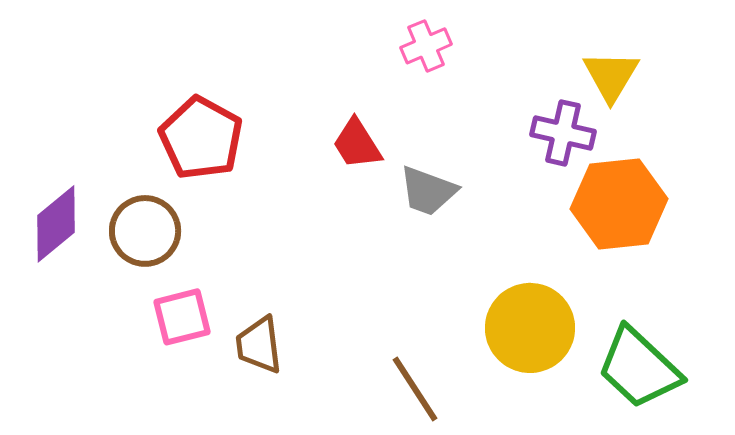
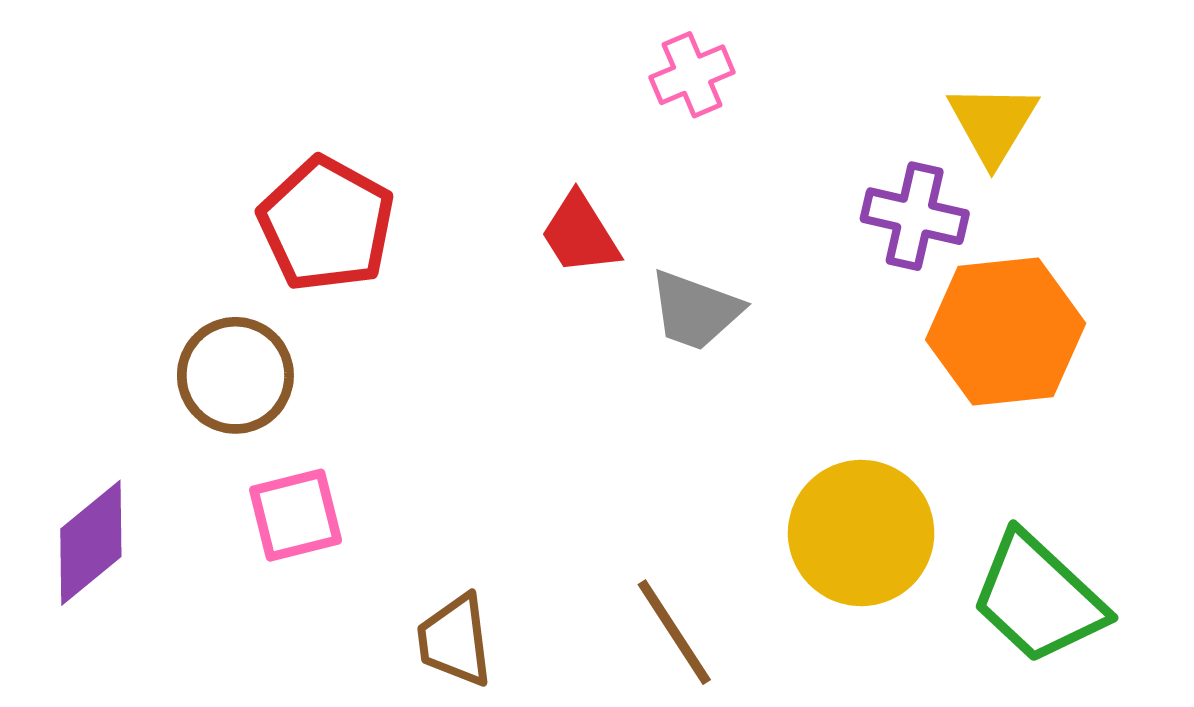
purple diamond: (56, 224) -> (91, 543), moved
brown trapezoid: (259, 345) -> (455, 640), moved

